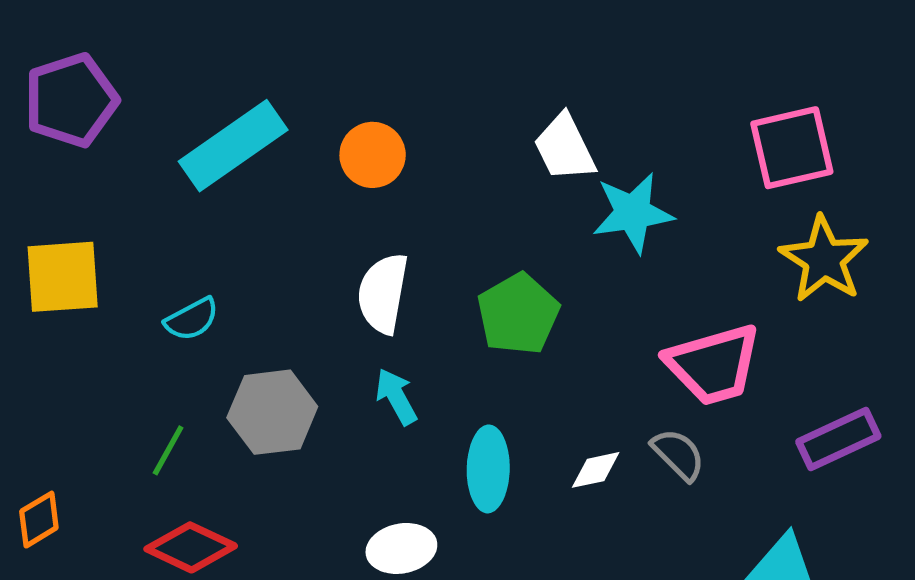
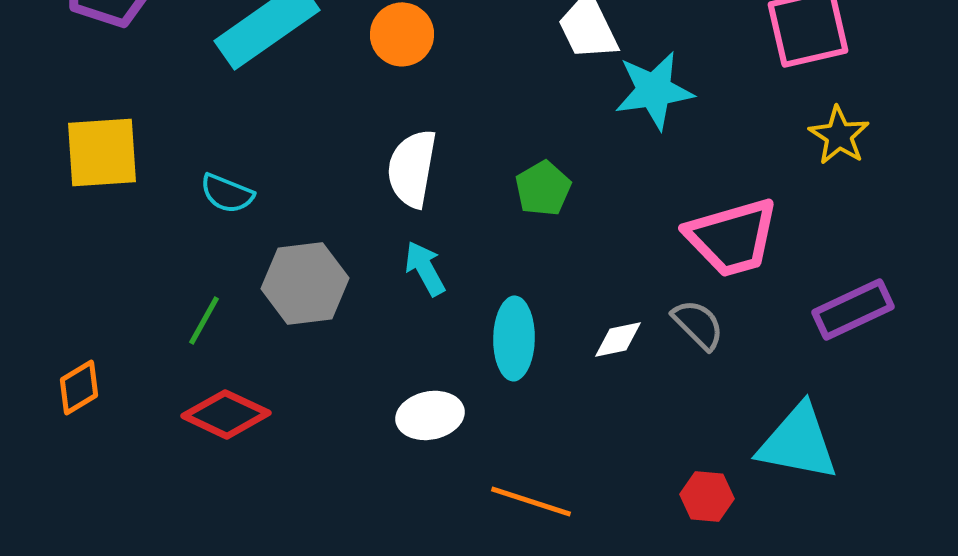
yellow star: (824, 259) -> (839, 135), size x0.7
green pentagon: (518, 314) -> (543, 188), size x0.7
cyan semicircle: (192, 319) -> (227, 193), turned 50

